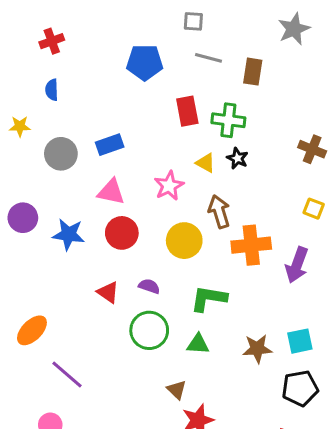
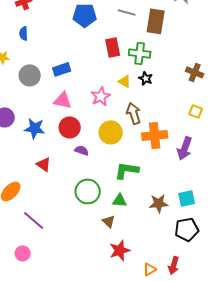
brown rectangle: (253, 72) -> (156, 21), size x1.4
purple semicircle: (149, 286) -> (82, 150), moved
red triangle: (108, 292) -> (44, 164), moved
brown triangle: (177, 390) -> (109, 221), moved

